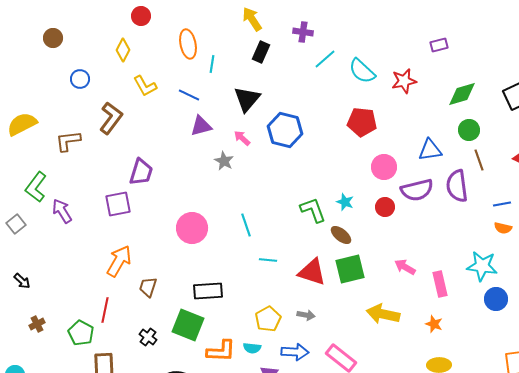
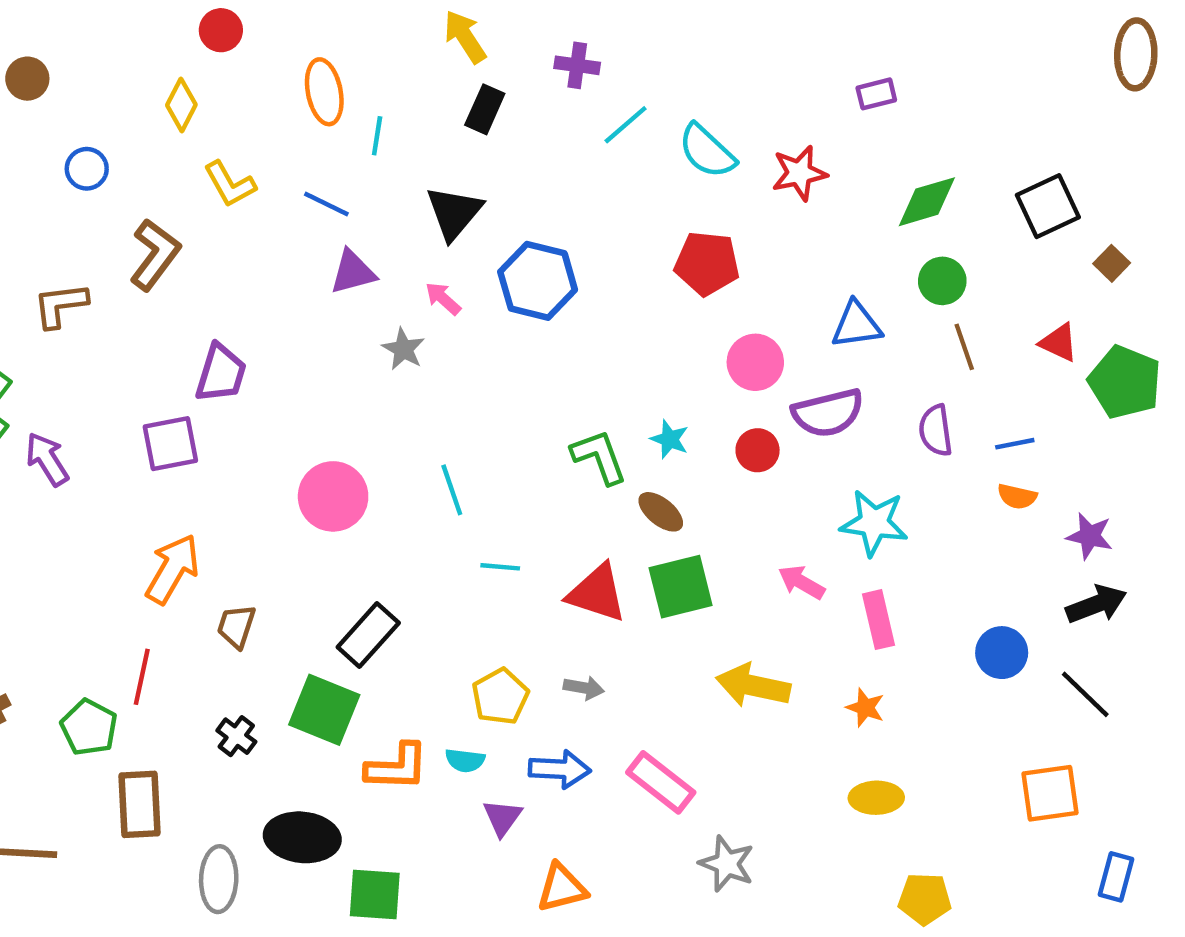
purple semicircle: (457, 186) -> (936, 430), moved, size x0.7
cyan star: (482, 266) -> (874, 523), moved
black rectangle: (208, 291) -> (368, 635), turned -44

